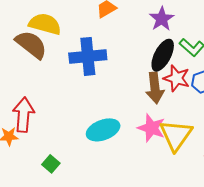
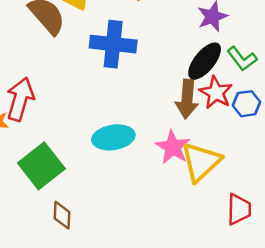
green square: (51, 164) -> (41, 166), size x2.0

